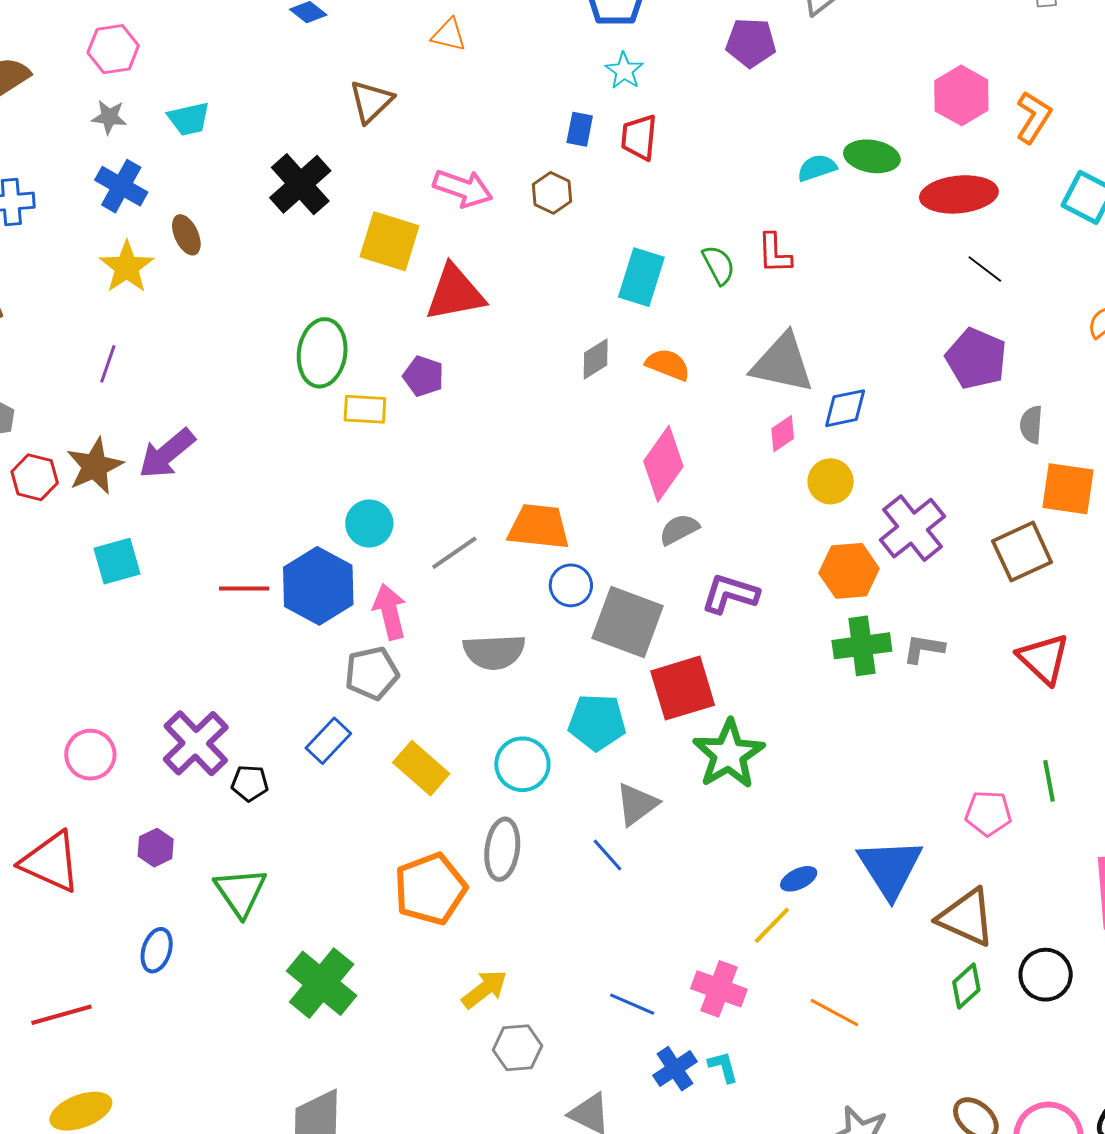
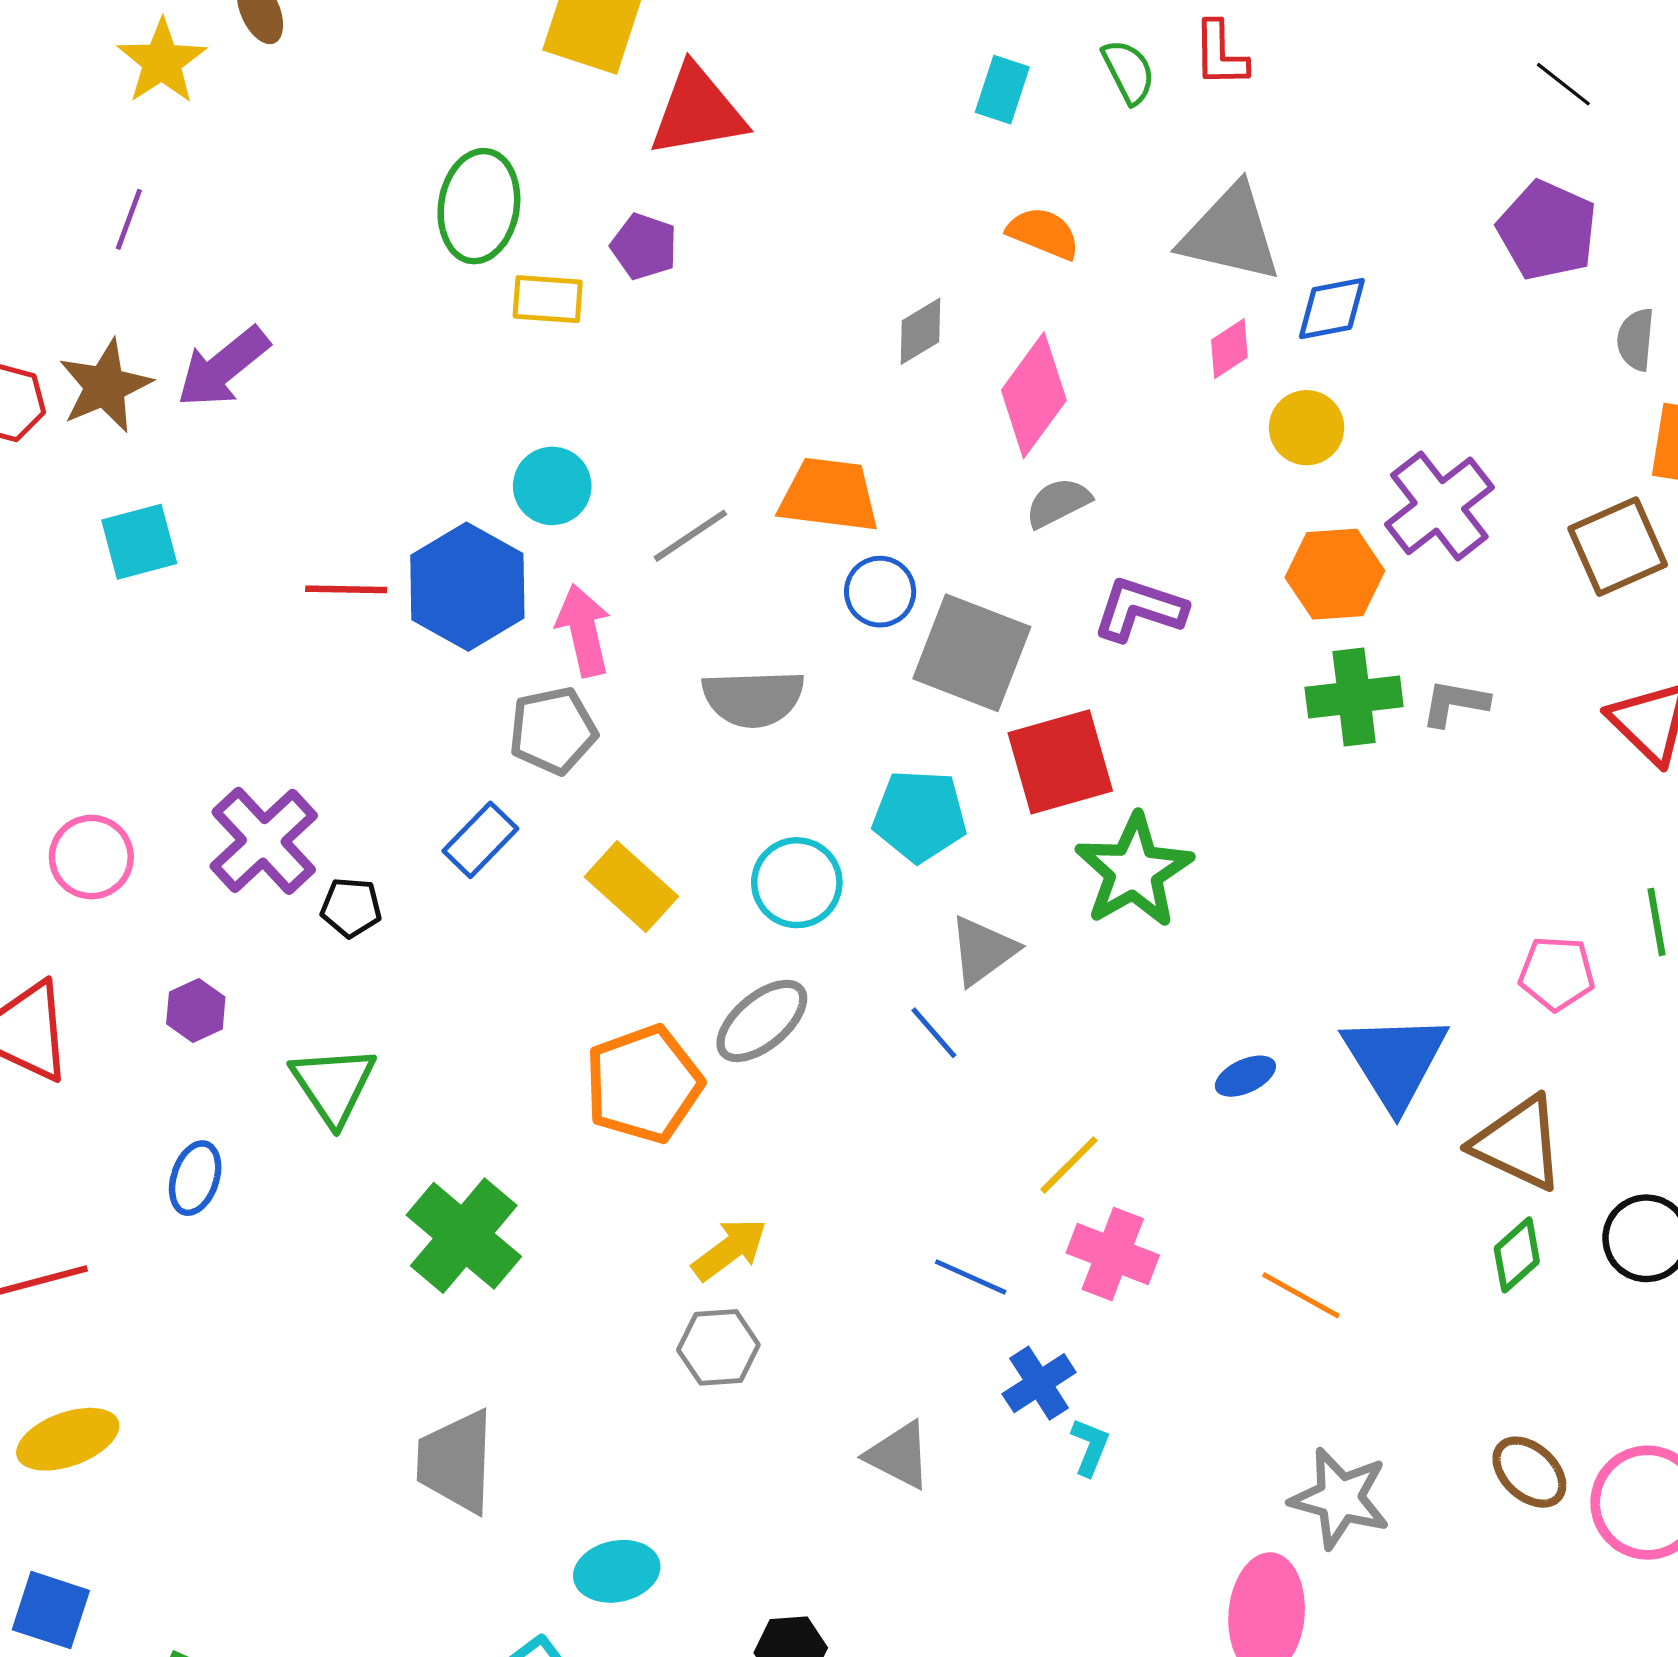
cyan rectangle: (641, 277) -> (1002, 90), size x0.7
gray diamond: (596, 359) -> (920, 331), moved
gray ellipse: (502, 849) -> (762, 1021), turned 42
yellow line: (772, 925) -> (1069, 1165), moved
gray hexagon: (517, 1048) -> (718, 1347), moved
cyan L-shape: (723, 1067) -> (1090, 1447), moved, turned 36

